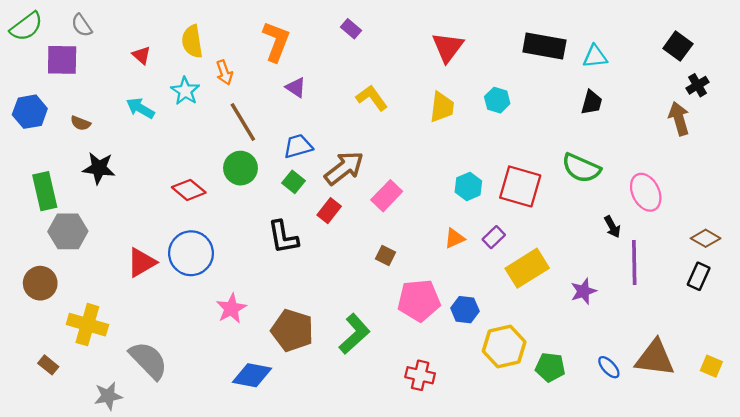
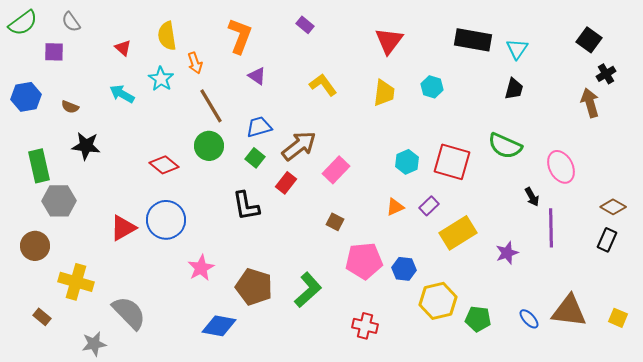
cyan triangle: (595, 56) -> (517, 49), turned -50
purple square: (62, 60) -> (54, 52), size x0.7

